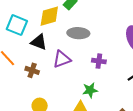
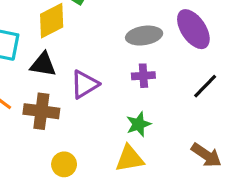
gray ellipse: (78, 33) -> (144, 36), moved
brown cross: (32, 70) -> (41, 111), size x1.5

